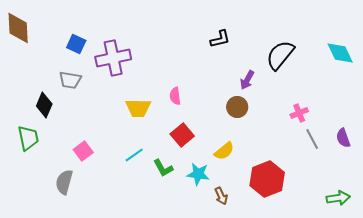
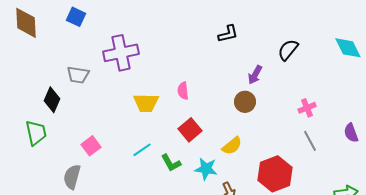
blue square: (76, 44) -> (76, 17), moved
black semicircle: (280, 55) -> (288, 50), size x0.7
gray line: (312, 139) -> (310, 141), moved

